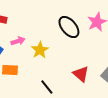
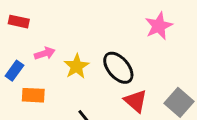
black ellipse: (69, 27) -> (118, 68), moved

